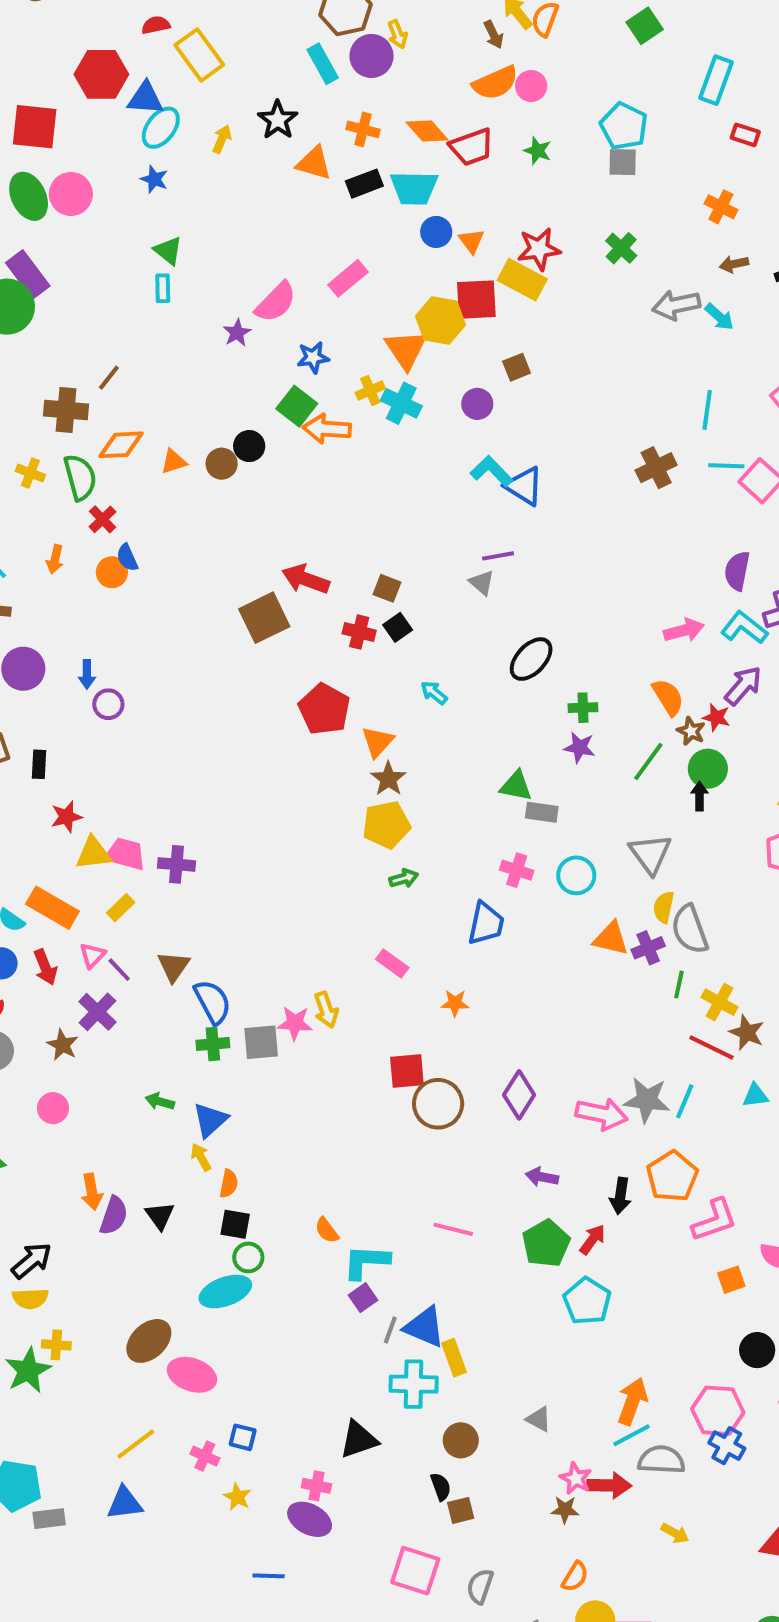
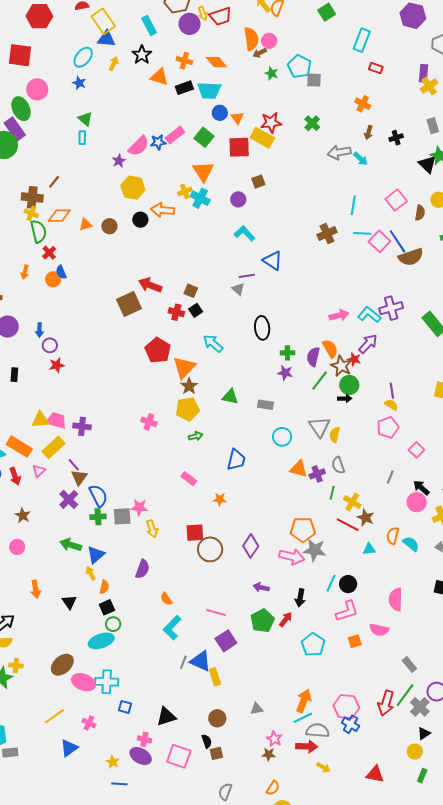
brown arrow: (494, 35) -> (260, 53), moved, turned 88
cyan rectangle: (323, 64) -> (149, 25), moved
red hexagon: (101, 74) -> (39, 16), moved
orange semicircle: (495, 83) -> (251, 39), turned -75
blue triangle: (145, 98) -> (106, 39), moved
cyan pentagon: (624, 126) -> (299, 66), moved
red trapezoid: (472, 147) -> (221, 16), moved
green ellipse: (29, 196) -> (21, 109), moved
brown arrow: (734, 264) -> (369, 133), turned -64
yellow hexagon: (440, 321) -> (133, 188), moved
blue star: (313, 357) -> (158, 142), moved
green square: (297, 406) -> (204, 137), moved
black circle: (249, 446) -> (140, 220), moved
yellow cross: (30, 473) -> (31, 213), moved
blue triangle: (524, 486) -> (273, 261), moved
purple semicircle: (737, 571) -> (313, 357), moved
black ellipse: (531, 659) -> (262, 328), turned -50
cyan arrow: (434, 693) -> (213, 344), size x1.5
brown star: (691, 731) -> (341, 366), size x1.5
orange triangle: (378, 742) -> (184, 367), size x1.4
green triangle: (516, 786) -> (230, 397), moved
black arrow: (699, 796) -> (345, 399), turned 88
red star: (66, 817) -> (57, 365), moved
pink cross: (517, 870) -> (149, 422), moved
yellow semicircle: (664, 907) -> (335, 435), moved
yellow rectangle: (121, 908) -> (53, 447), size x1.6
gray semicircle: (690, 929) -> (338, 465), size x0.7
purple line: (119, 970) -> (74, 465), moved
yellow arrow: (326, 1010) -> (152, 529), moved
purple cross: (97, 1012) -> (69, 499), moved
green arrow: (160, 1101) -> (71, 545), size x1.5
cyan line: (685, 1101) -> (331, 583), moved
orange pentagon: (672, 1176) -> (303, 530), moved, turned 30
purple semicircle: (114, 1216) -> (142, 569), moved
black square: (235, 1224) -> (107, 607), turned -35
orange semicircle: (327, 1230) -> (166, 599), moved
cyan L-shape: (366, 1262) -> (172, 628), turned -50
purple square: (363, 1298) -> (226, 641), moved, size x1.5
cyan pentagon: (587, 1301) -> (313, 645), moved
black circle: (757, 1350) -> (348, 584), moved
cyan cross: (414, 1384) -> (107, 682), moved
gray triangle: (539, 1419) -> (257, 709), turned -40
blue square: (243, 1437) -> (125, 707), moved
red arrow: (609, 1485) -> (307, 746), moved
yellow star: (237, 1497) -> (113, 762), moved
blue triangle: (125, 1503) -> (69, 748), moved, turned -30
pink square: (415, 1571) -> (179, 756), moved

